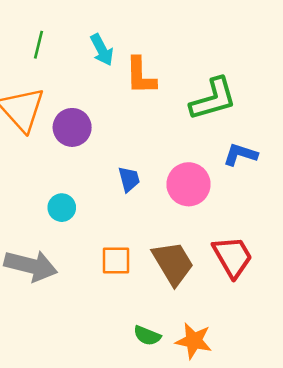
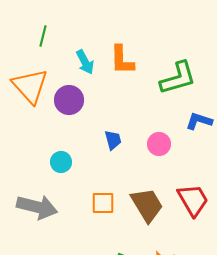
cyan arrow: (102, 50) -> (85, 62), moved
pink circle: (189, 184) -> (159, 144), size x0.7

